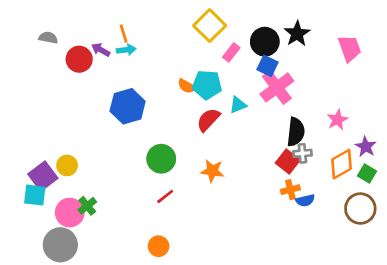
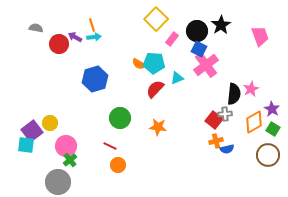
black semicircle: (296, 132) -> (234, 94), moved
red line: (165, 196) -> (110, 146), moved, turned 64
green cross: (87, 206) -> (70, 160), moved
pink circle: (70, 213) -> (66, 146), moved
gray circle: (60, 245) -> (58, 182), moved
orange circle: (159, 246) -> (118, 165), moved

